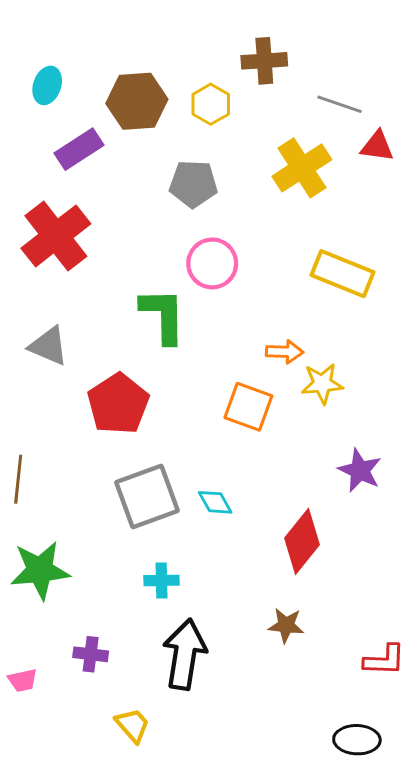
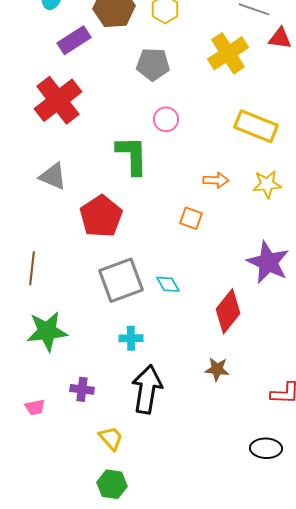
pink circle: (212, 263) -> (166, 119), size x0.7
yellow star: (322, 384) -> (267, 184), moved
orange square: (248, 407) -> (191, 218), size x0.7
purple star: (360, 470) -> (268, 262), size x1.4

